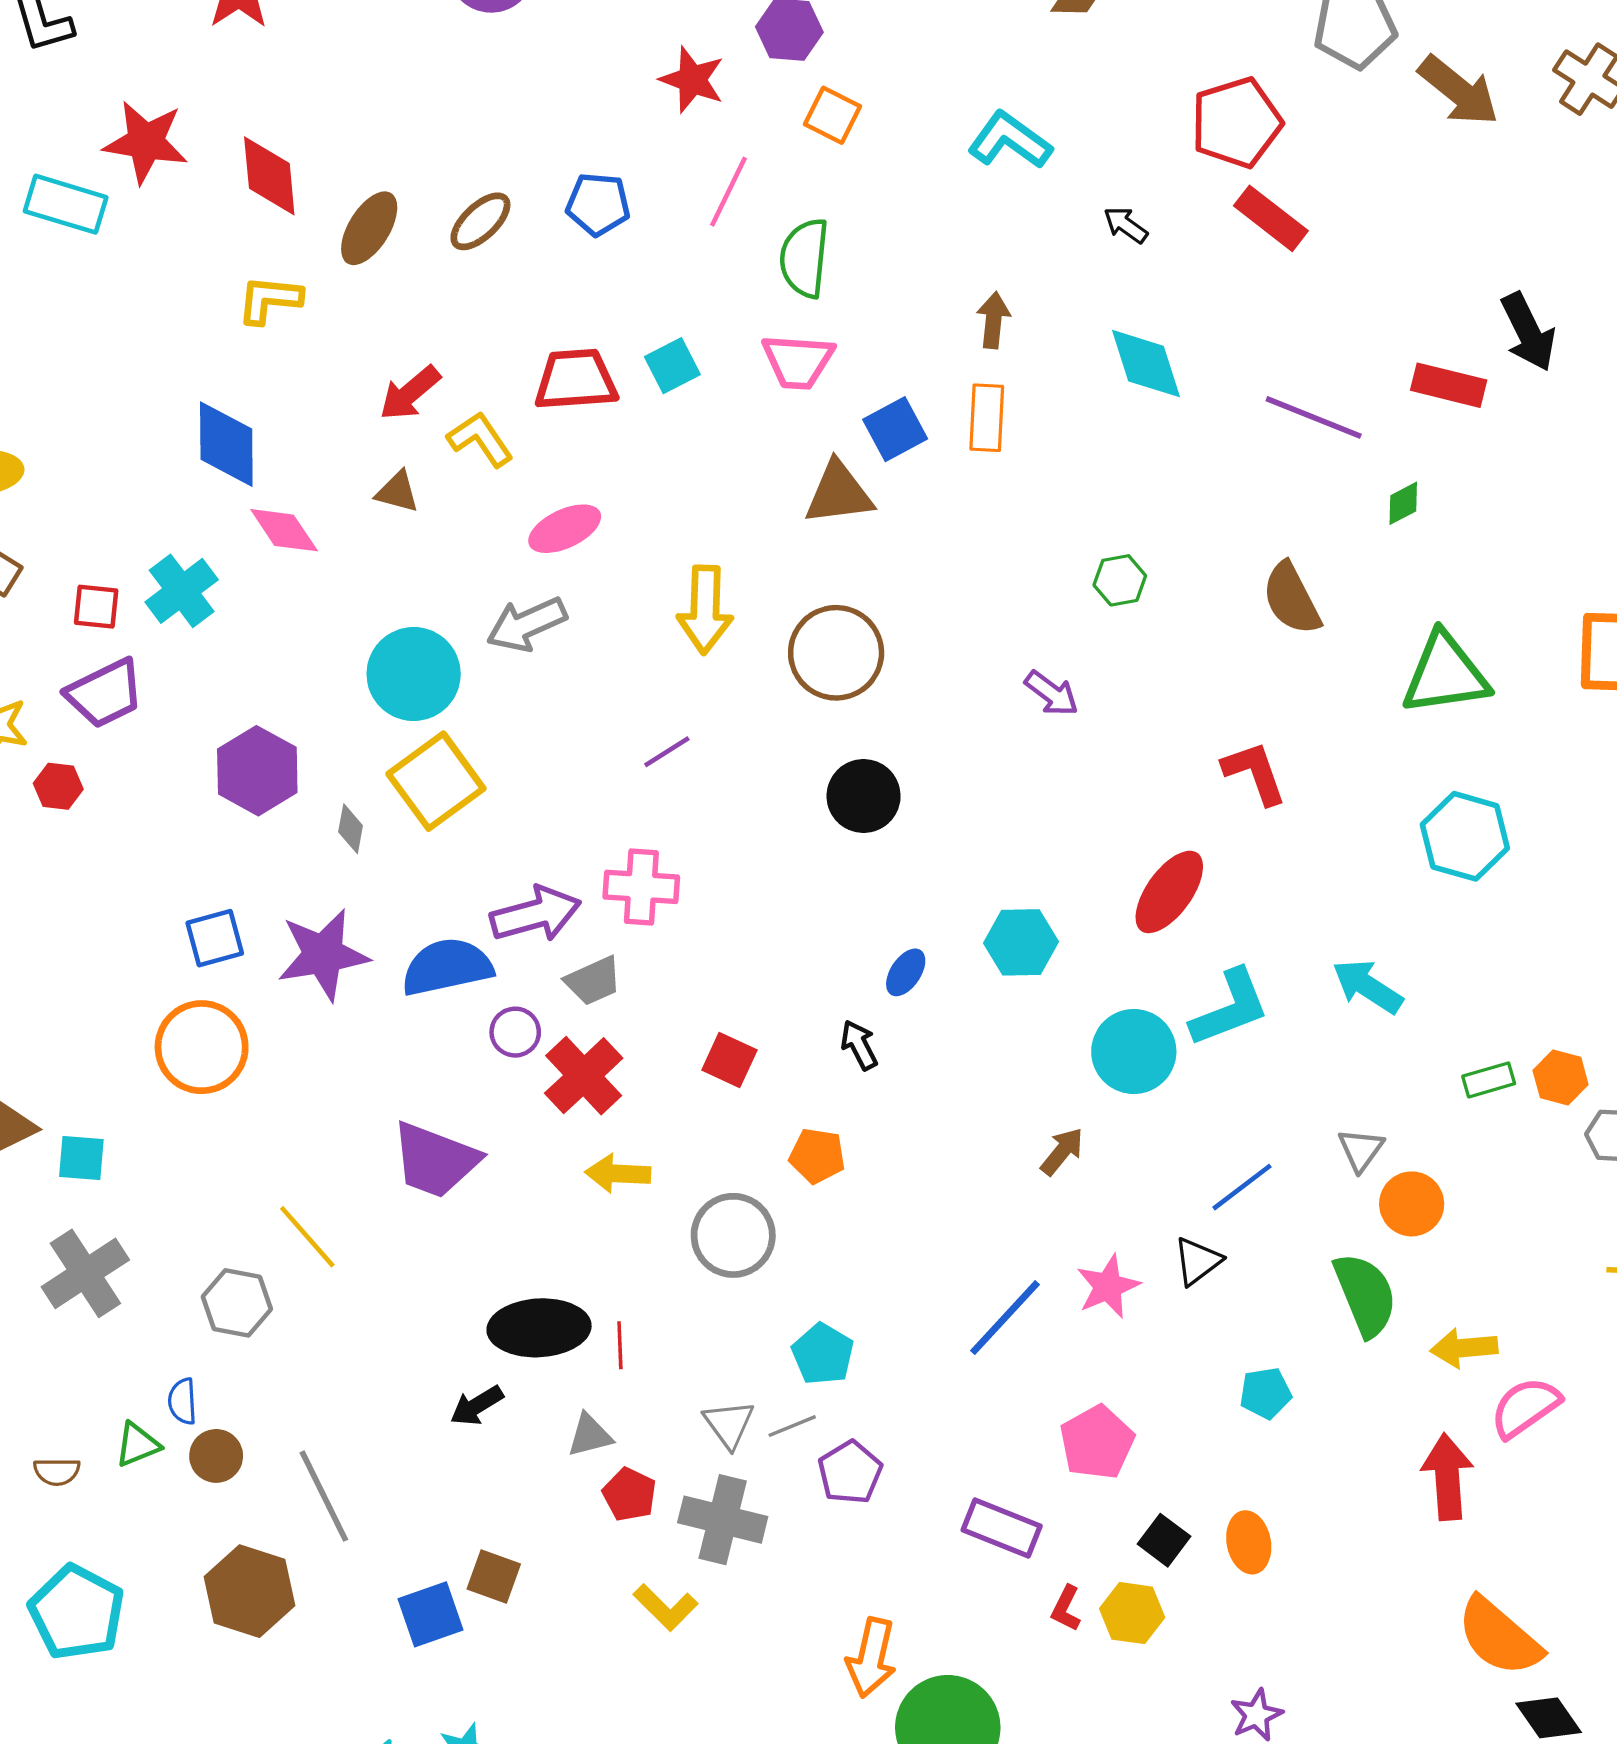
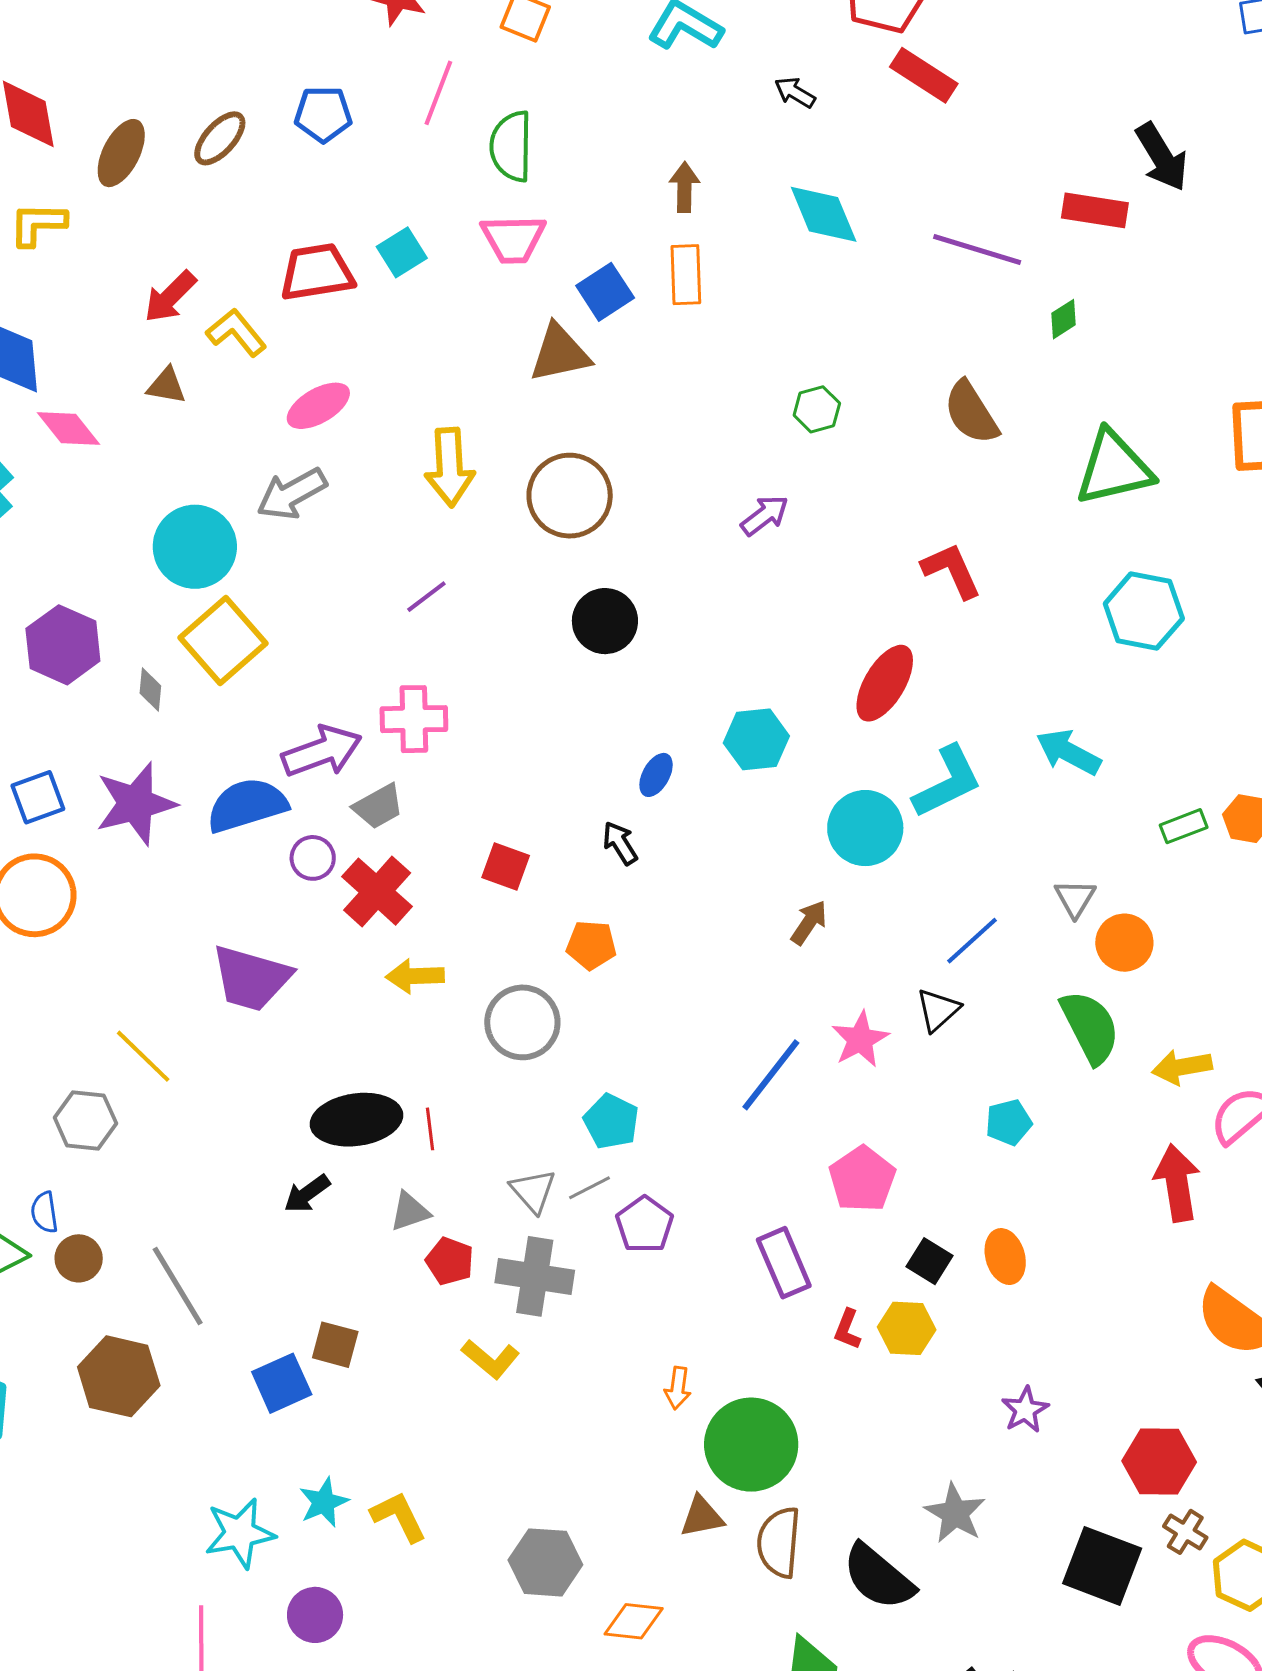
purple arrow: (1052, 693) -> (765, 515), turned -69
purple rectangle: (1002, 1528) -> (784, 1263), turned 50
orange arrow: (871, 1658) -> (678, 1388), size x0.6

